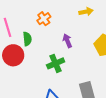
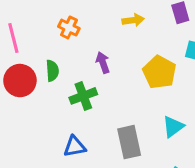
orange cross: (44, 19) -> (69, 28), turned -32
green semicircle: (27, 39) -> (52, 71), moved

